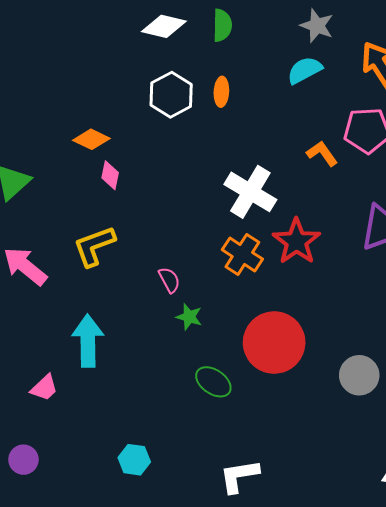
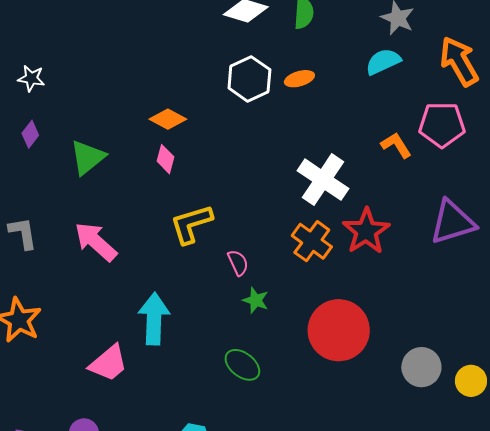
orange ellipse: (221, 92) -> (299, 79), turned 68
pink diamond: (110, 175) -> (166, 159), moved
yellow L-shape: (94, 246) -> (191, 224), moved
green ellipse: (213, 382) -> (242, 365), moved
pink trapezoid: (44, 388) -> (108, 363), size x1.4

